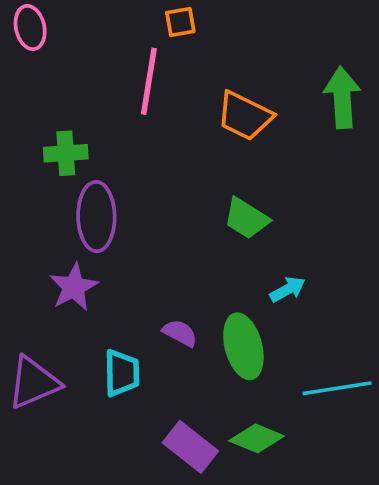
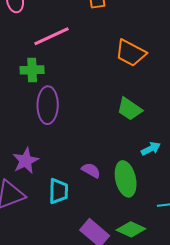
pink line: (149, 81) -> (52, 36), moved, turned 54
purple star: (74, 287) -> (26, 161), moved

